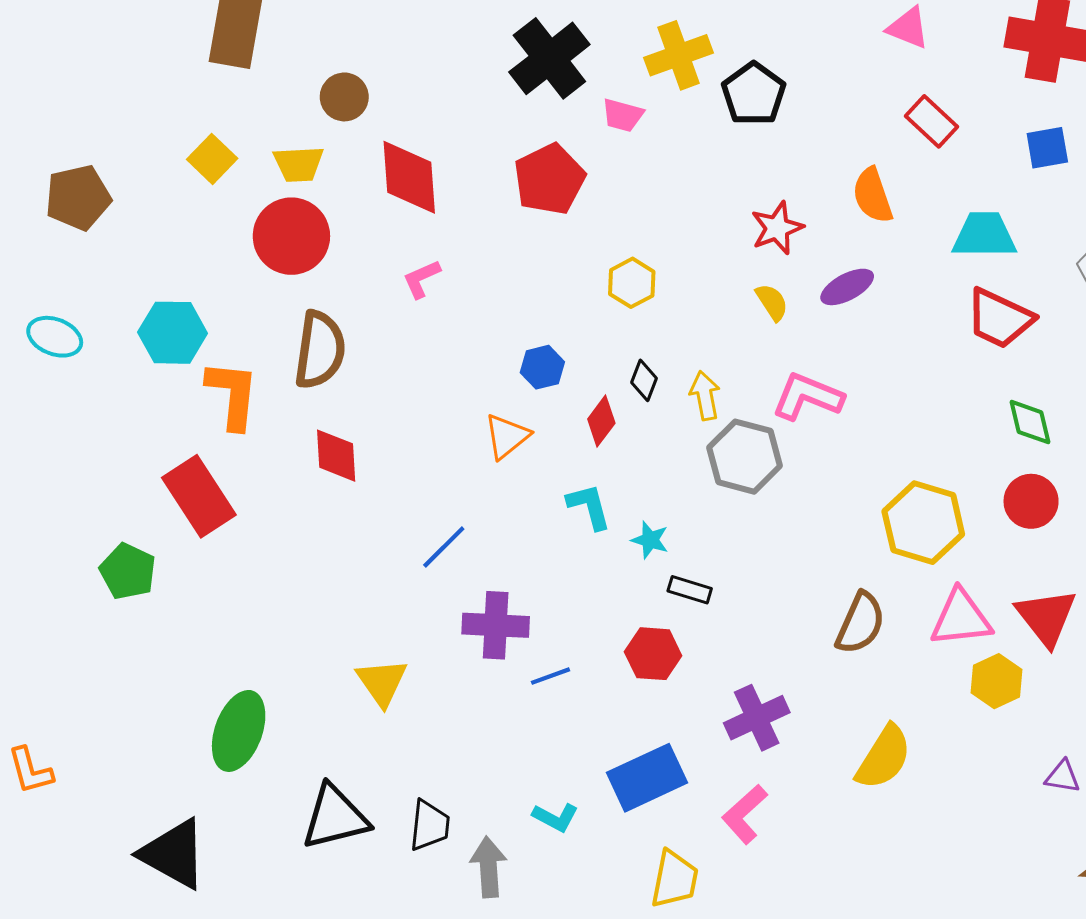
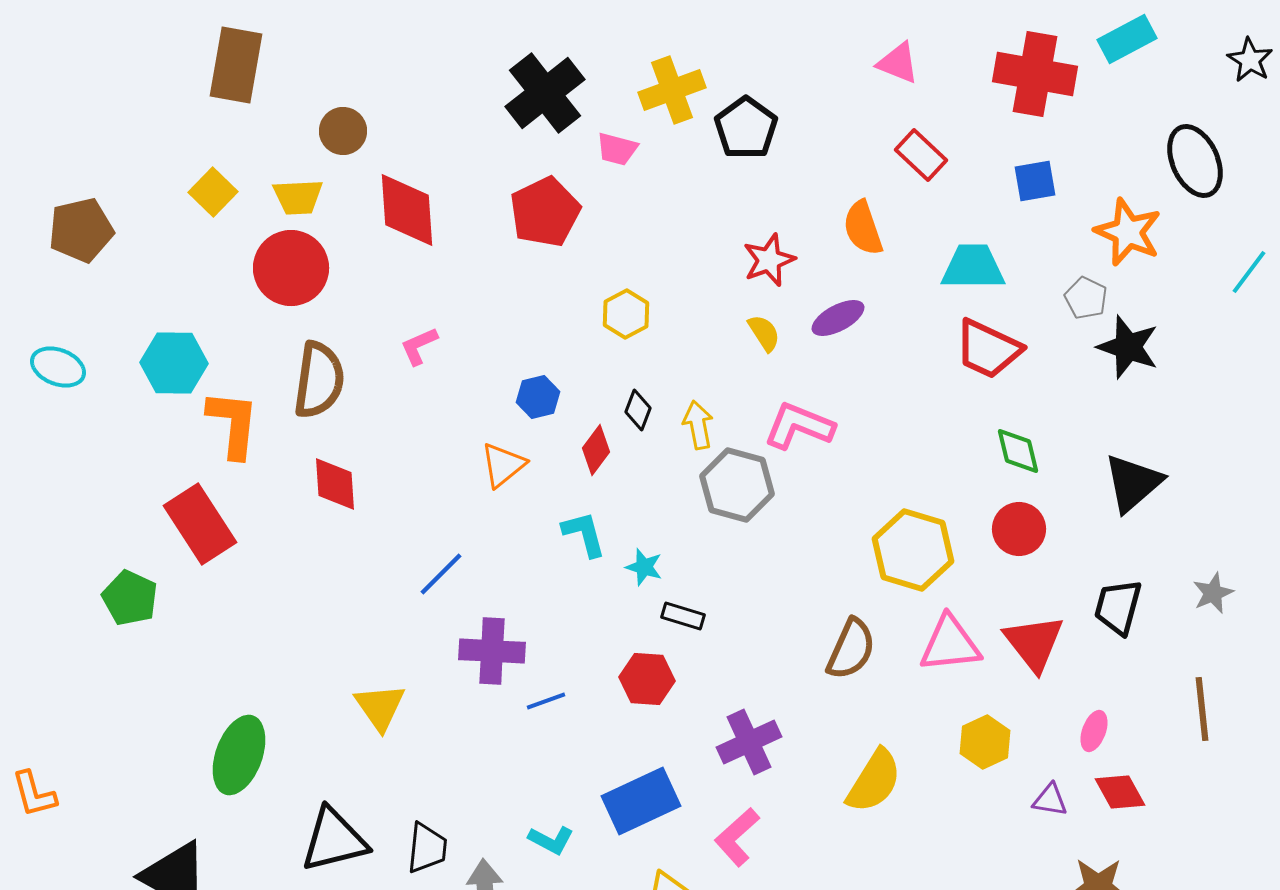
pink L-shape: (421, 279) -> (419, 346), moved
yellow hexagon: (997, 681) -> (985, 742), moved

